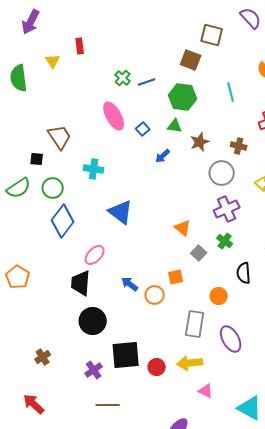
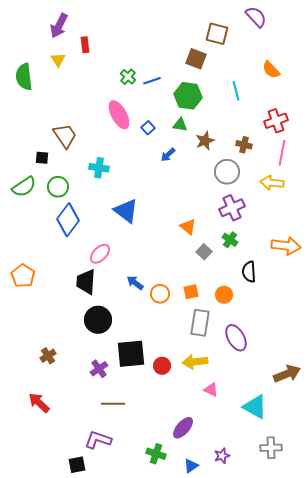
purple arrow: (31, 22) -> (59, 26), moved
orange square: (176, 277) -> (191, 292), moved

